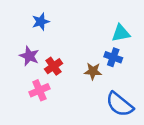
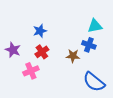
blue star: (41, 22) -> (40, 31), moved
purple star: (29, 56) -> (13, 50), moved

